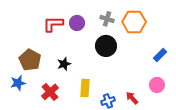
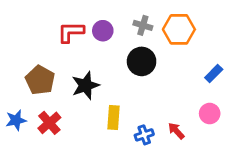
black star: (64, 64) -> (85, 85), size x1.5
blue star: (18, 83) -> (16, 120), moved
red cross: (50, 92) -> (49, 123), moved

